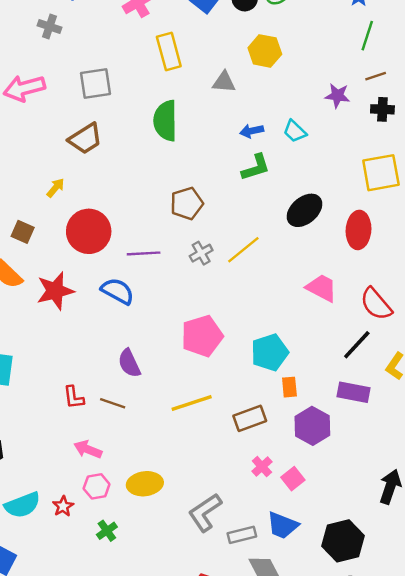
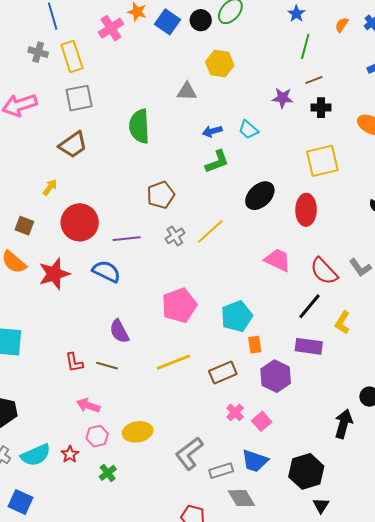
yellow rectangle: (169, 52) -> (72, 57), moved

